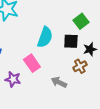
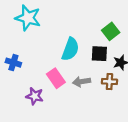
brown cross: (80, 66) -> (109, 82), turned 32
gray arrow: (59, 82) -> (82, 82), moved, turned -35

